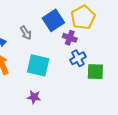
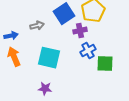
gray arrow: (26, 33) -> (37, 26), turned -72
purple cross: (70, 38) -> (80, 31), turned -32

